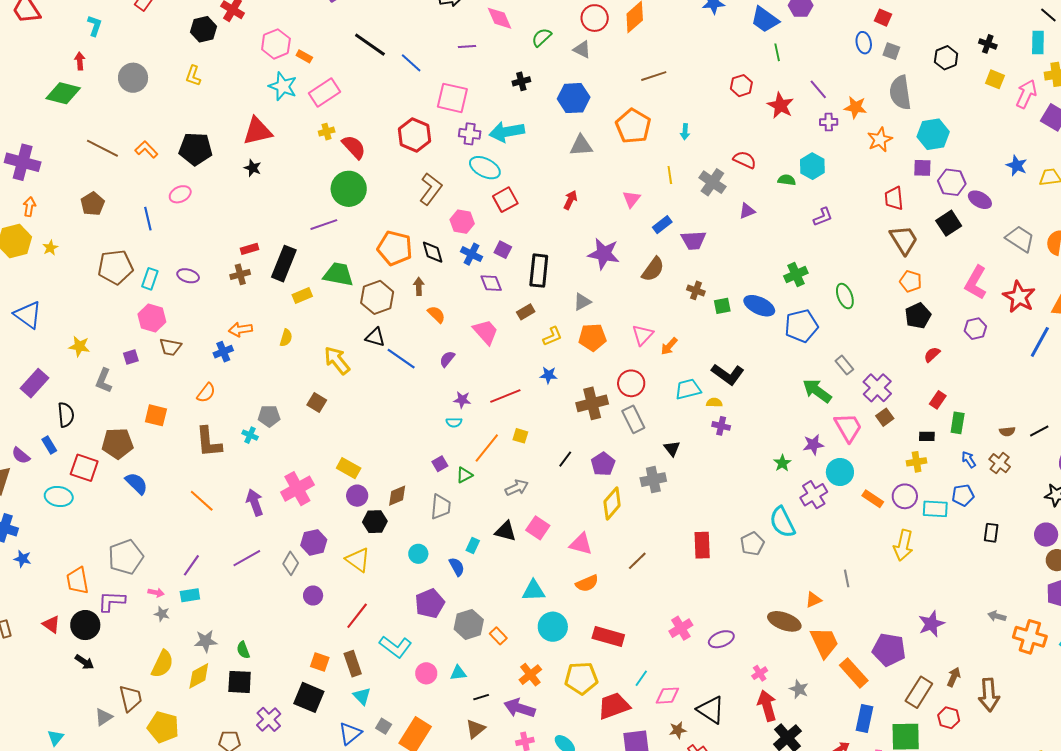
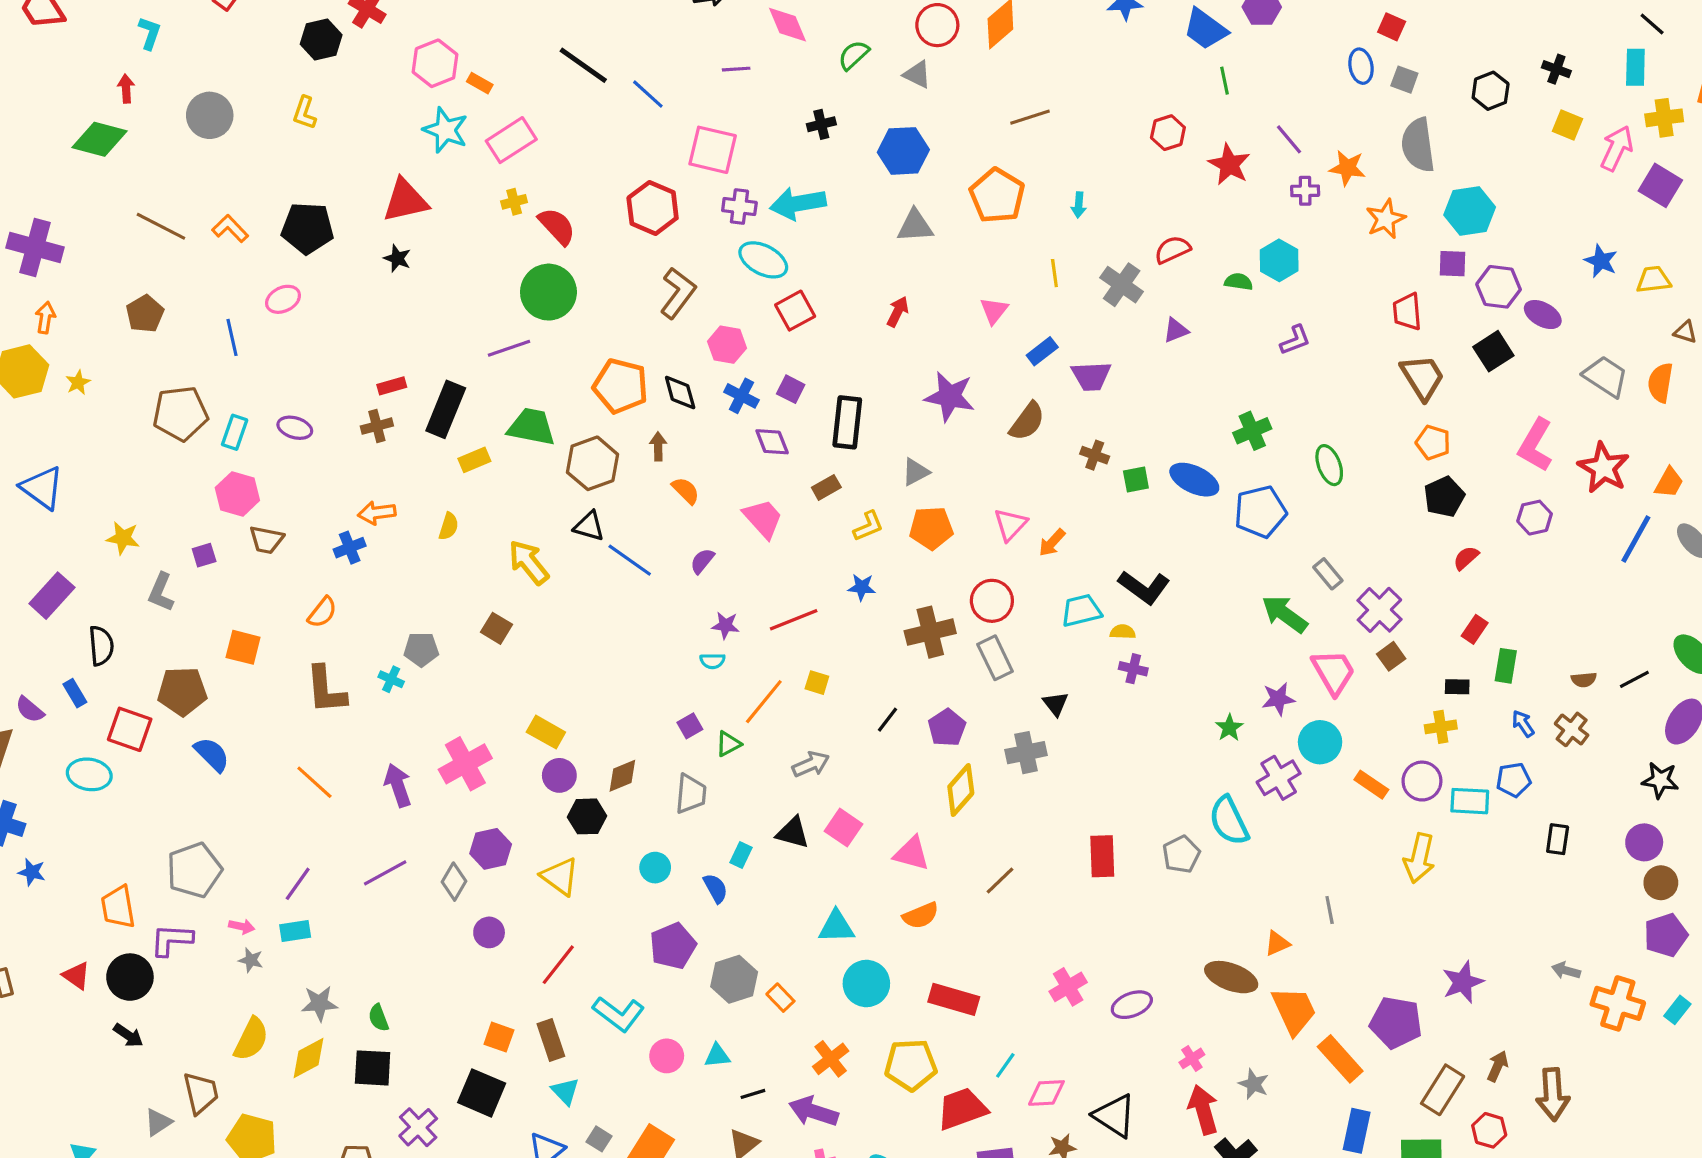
red semicircle: (745, 160) -> (1172, 250), turned -50

